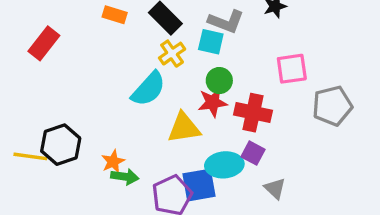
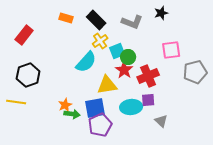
cyan square: (211, 42) -> (117, 51), moved, turned -35
red star: (213, 102) -> (124, 70), turned -30
red cross: (253, 113) -> (148, 76), turned -35
black hexagon: (61, 145) -> (28, 75), moved
purple square: (253, 153) -> (148, 100), turned -32
blue square: (199, 185) -> (95, 108), moved

